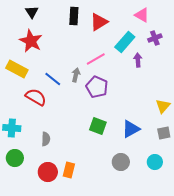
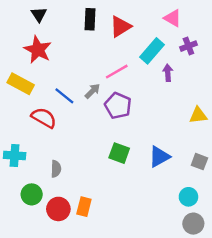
gray arrow: (76, 75) -> (92, 91), turned 32
yellow triangle: (163, 106) -> (198, 115), moved, turned 42
gray square: (164, 133) -> (199, 162), turned 32
green circle: (15, 158) -> (32, 194), moved
gray circle: (121, 162) -> (193, 224), moved

